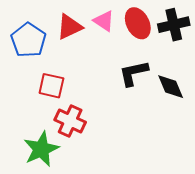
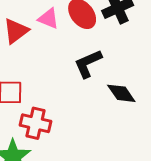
black diamond: (171, 87) -> (121, 93), moved

